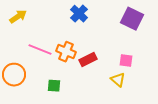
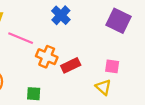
pink line: (40, 50) -> (21, 38), moved

